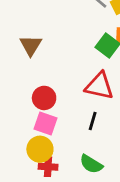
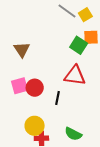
black line: (93, 121) -> (57, 98), moved
pink square: (45, 124) -> (19, 86), moved, turned -30

